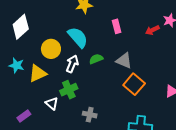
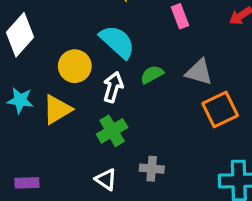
orange square: (134, 84) -> (220, 110), turned 30
white triangle: (52, 103) -> (106, 179), moved
purple rectangle: (24, 116) -> (27, 183), moved, turned 40

